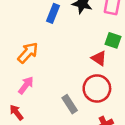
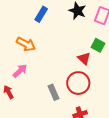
blue rectangle: (53, 13) -> (41, 14), moved
orange arrow: (28, 53) -> (26, 44), turned 66

